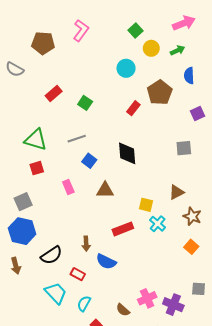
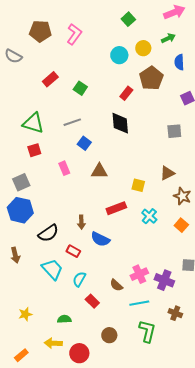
pink L-shape: (81, 30) -> (74, 34), moved
yellow circle: (151, 48) -> (143, 48), moved
black diamond: (127, 153) -> (120, 123), moved
cyan cross: (158, 224) -> (149, 216), moved
brown arrow: (16, 266) -> (15, 255), moved

